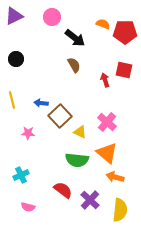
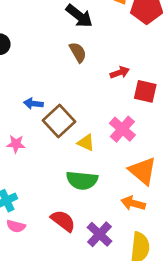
red square: (124, 70) -> (145, 91), moved
red arrow: (105, 80) -> (120, 73), turned 88
orange triangle: (107, 153) -> (143, 171), moved
pink semicircle: (28, 207) -> (16, 226), moved

